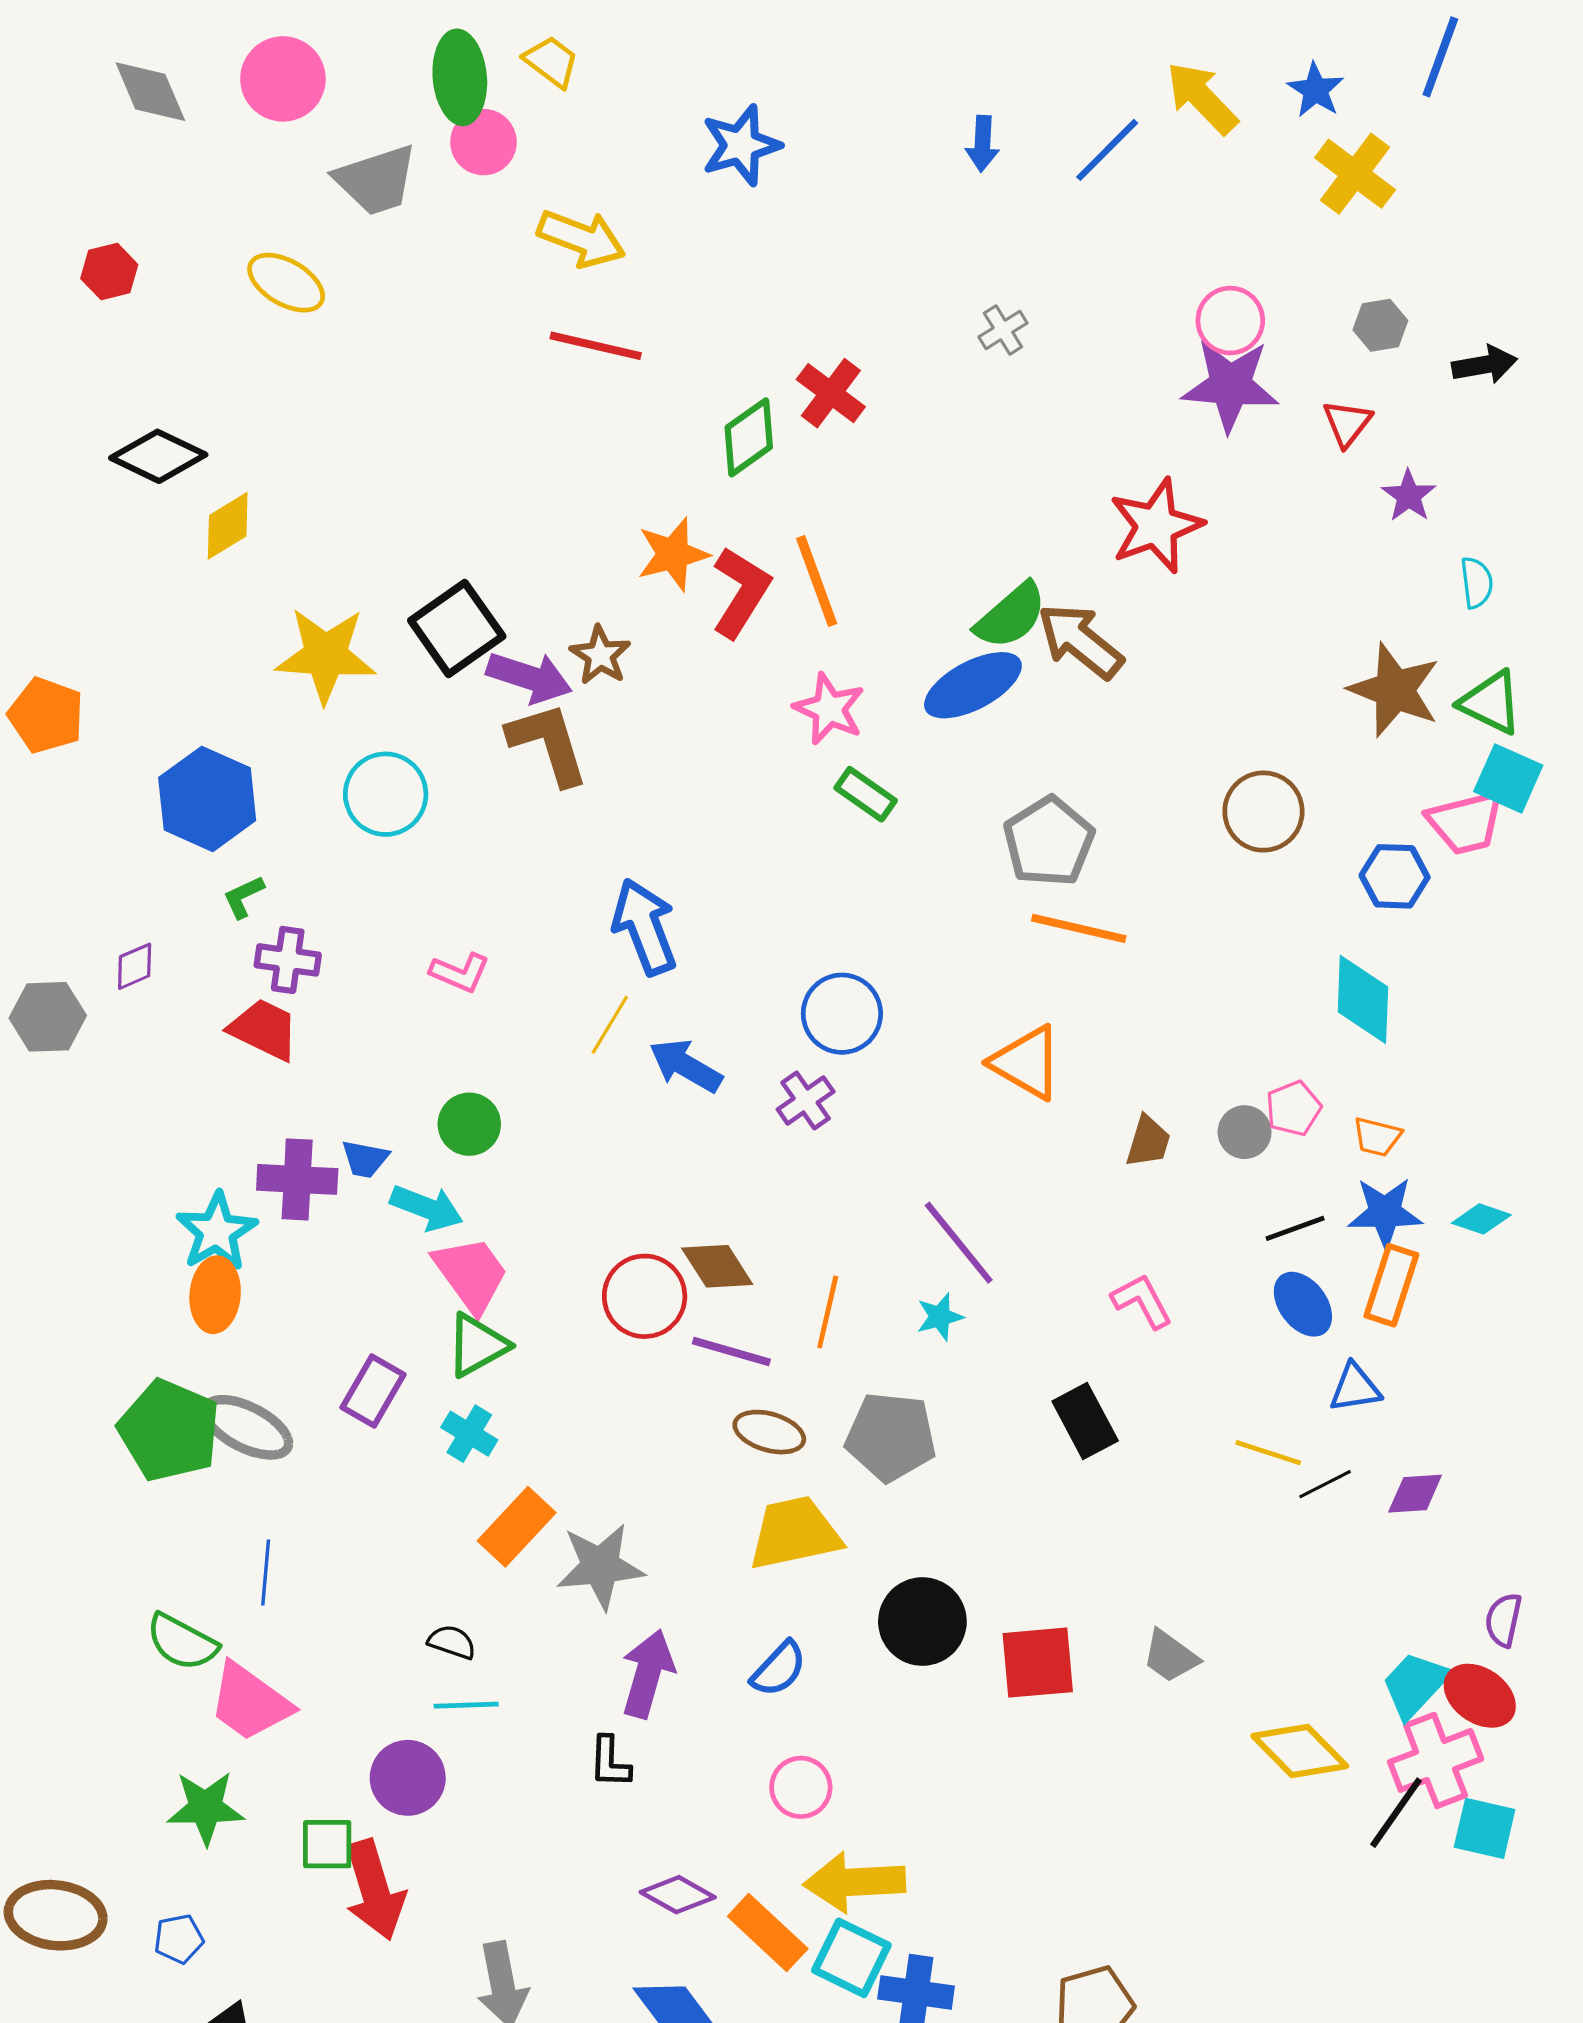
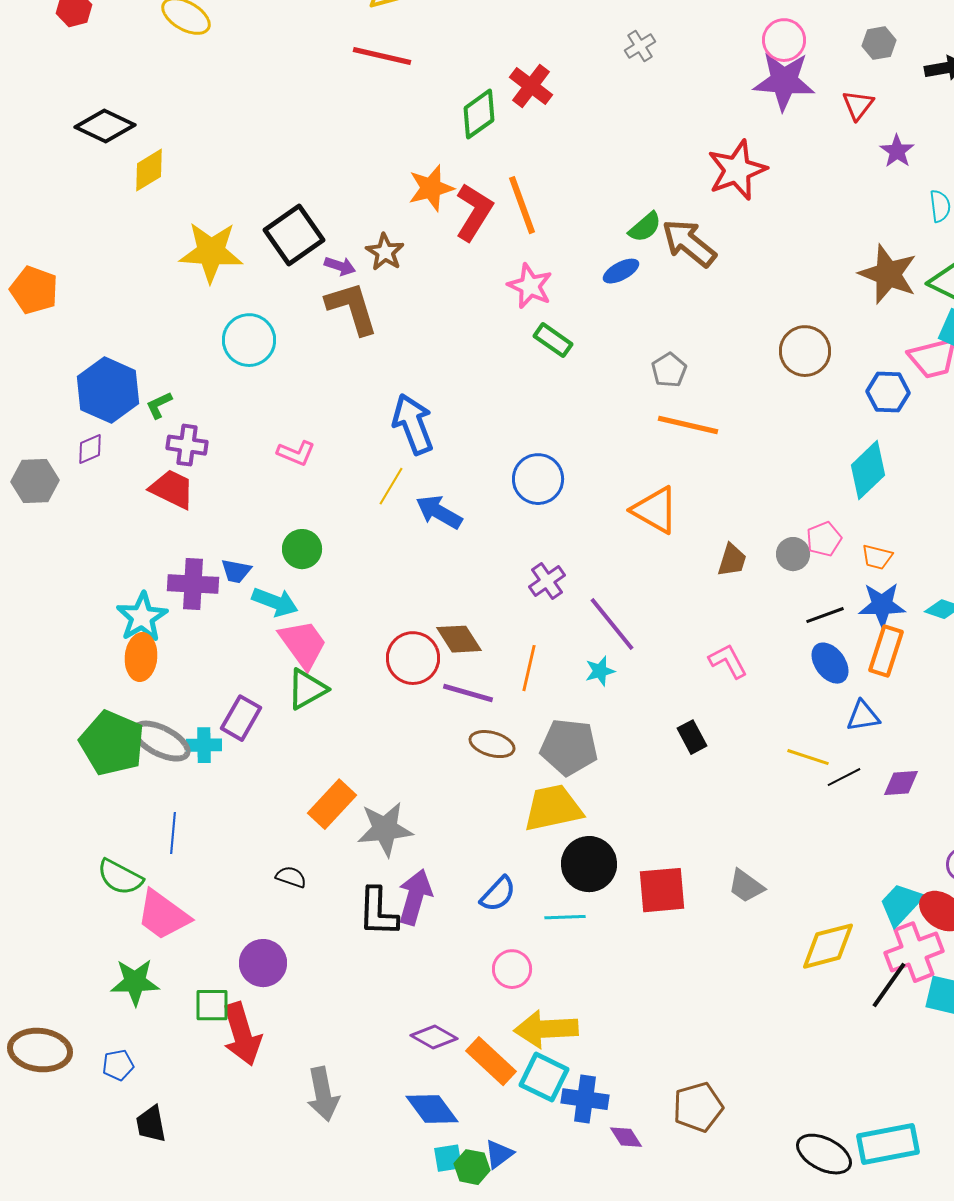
green semicircle: (1011, 616) -> (645, 227), size x0.7
purple arrow: (529, 677) -> (340, 266), size x0.6
blue ellipse: (973, 685) -> (621, 271), size x0.6
blue hexagon: (207, 799) -> (108, 390), moved
gray pentagon: (1049, 842) -> (669, 370), size x0.6
cyan diamond: (1363, 999) -> (868, 470), turned 44
purple cross: (806, 1100) -> (547, 581), moved
black rectangle: (1085, 1421) -> (692, 737), size x0.7
cyan cross: (469, 1434) -> (204, 745), moved, turned -32
yellow trapezoid: (795, 1533) -> (553, 808), moved
cyan line: (466, 1705) -> (565, 917), moved
yellow diamond: (1300, 1751) -> (828, 946), turned -60
black L-shape: (610, 1762) -> (378, 912), moved, size x1.5

